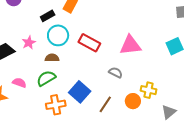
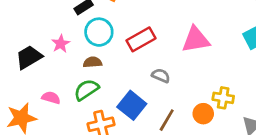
red rectangle: (89, 43) -> (141, 39), turned -55
gray semicircle: (116, 72) -> (161, 76), moved

